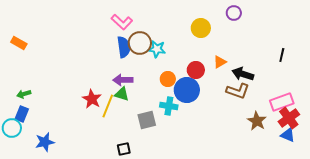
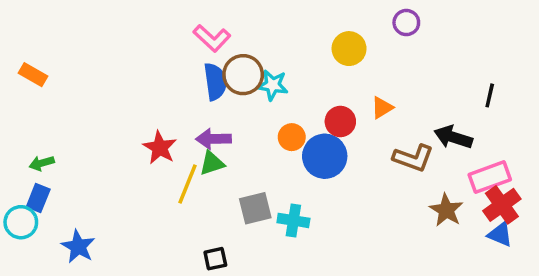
black arrow: (243, 74) -> (453, 137), moved
green triangle: (122, 94) -> (212, 163), turned -35
red star: (92, 99) -> (160, 148), moved
cyan cross: (169, 106) -> (293, 220), moved
blue star: (45, 142) -> (78, 247), turned -30

